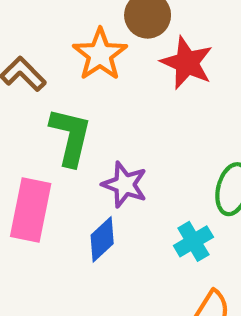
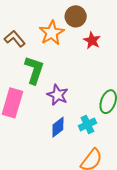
red star: (187, 63) -> (92, 40), size x0.7
blue diamond: (102, 239) -> (58, 127), moved

